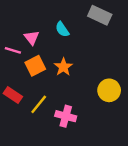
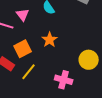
orange square: (35, 66) -> (23, 49), moved
pink cross: (66, 116) -> (64, 80), moved

